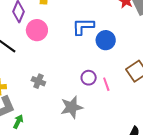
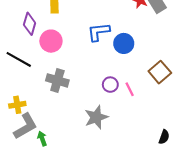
gray cross: (38, 81) -> (57, 80), moved, size x1.5
green arrow: (18, 122) -> (42, 139), turned -40

